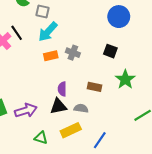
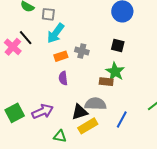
green star: (125, 79) -> (115, 72), moved
purple semicircle: (62, 89) -> (63, 78), moved
black triangle: (58, 106) -> (80, 112), moved
gray semicircle: (81, 108) -> (95, 104), size x1.5
blue line: (100, 140) -> (122, 119), moved

